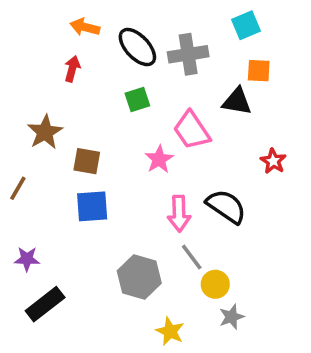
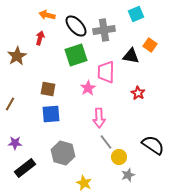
orange square: (259, 71) -> (150, 45), moved, turned 32
green square: (137, 100) -> (76, 55), size x1.6
pink trapezoid: (192, 130) -> (106, 72), turned 35
brown star: (45, 132) -> (17, 56), moved
red star: (273, 161) -> (138, 93), moved
black semicircle: (226, 206) -> (153, 145), moved
gray hexagon: (139, 277) -> (63, 153), moved
yellow star: (170, 331) -> (84, 183), moved

